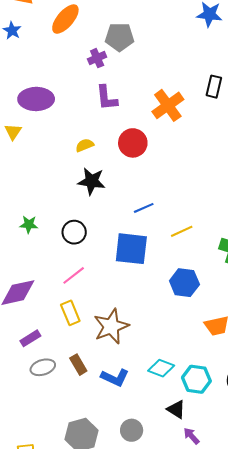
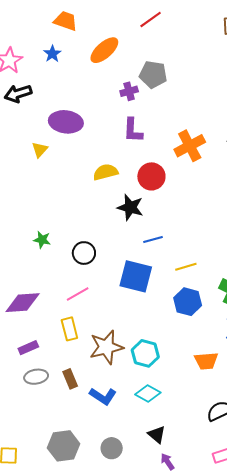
yellow semicircle: (85, 145) -> (106, 172), size x1.4
black star: (92, 181) -> (130, 207), moved
blue hexagon: (184, 283) -> (188, 302), moved
cyan hexagon: (196, 379) -> (145, 353), moved

